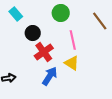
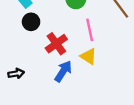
black circle: (33, 33) -> (31, 22), moved

